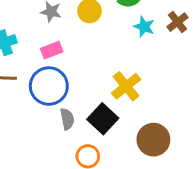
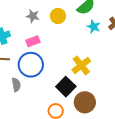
gray semicircle: (67, 119) -> (16, 85), moved
brown circle: (153, 140) -> (85, 102), moved

